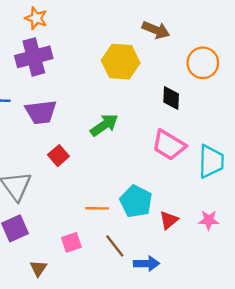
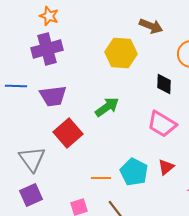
red square: (58, 156) -> (68, 133), size x1.6
red triangle: (169, 220) -> (166, 167), moved

